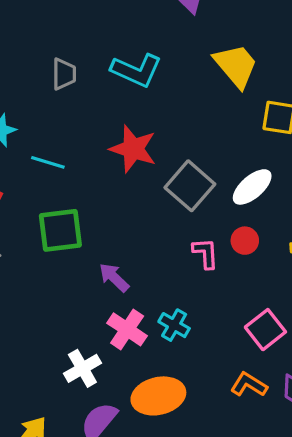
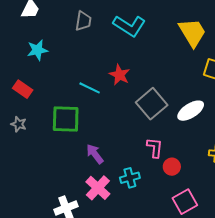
red star: (133, 149) -> (120, 75), size x0.7
cyan line: (48, 162) -> (90, 88), moved
red circle: (245, 241) -> (172, 167), moved
cyan cross: (174, 325) -> (130, 178), moved, turned 36

